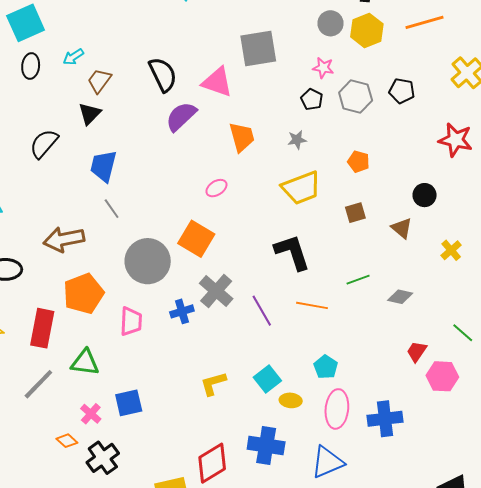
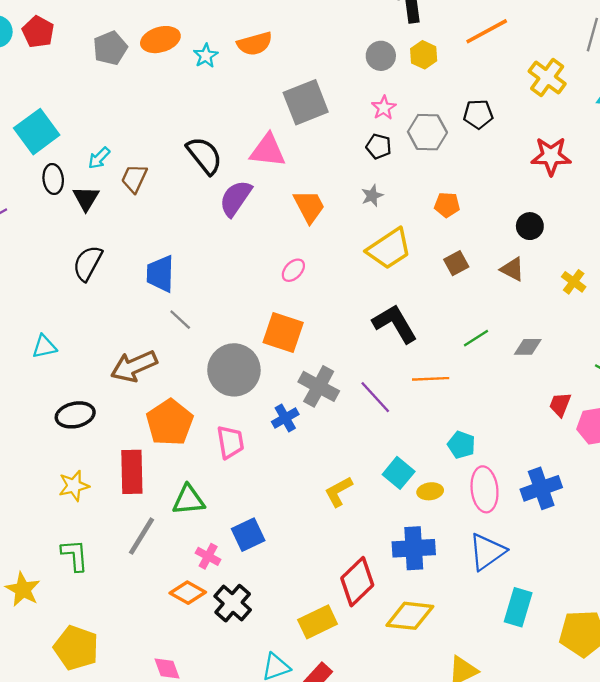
yellow hexagon: (367, 30) -> (424, 55), size x0.7
pink star: (323, 68) -> (384, 108), turned -30
black triangle: (90, 114) -> (86, 198), moved
orange diamond: (67, 441) -> (188, 593), size x1.4

